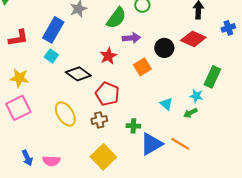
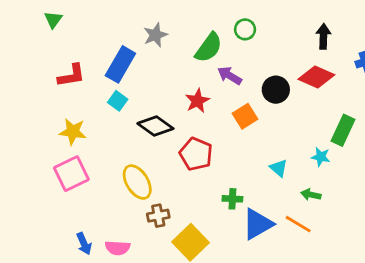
purple arrow: (131, 38) -> (230, 76), turned -144
green arrow: (190, 113) -> (311, 195), moved, turned 40
brown cross: (99, 120) -> (158, 216), moved

